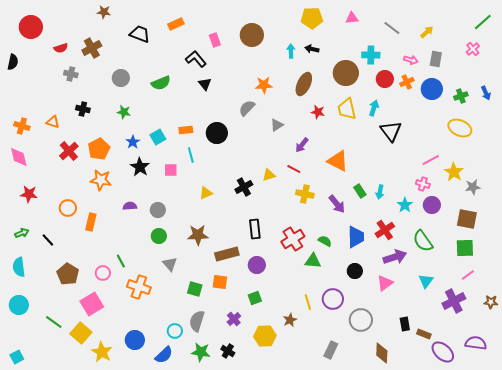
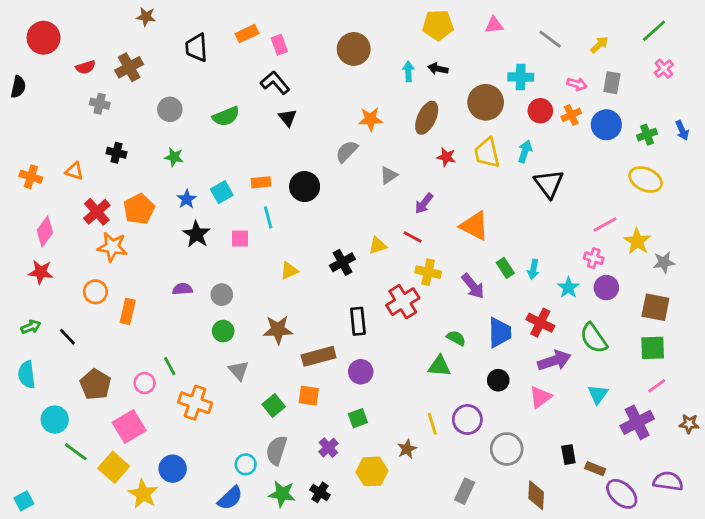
green line: (483, 22) -> (654, 31), moved
black trapezoid: (140, 34) -> (196, 48), turned -115
pink rectangle: (215, 40) -> (279, 45), moved
pink diamond: (19, 157) -> (45, 231), moved, turned 50
orange star: (101, 180) -> (112, 247), moved
red cross: (385, 230) -> (540, 323), turned -30
red cross: (293, 239) -> (403, 302), moved
green square: (195, 289) -> (274, 405), turned 35
cyan circle: (19, 305) -> (55, 419), moved
blue circle: (135, 340) -> (173, 469), moved

